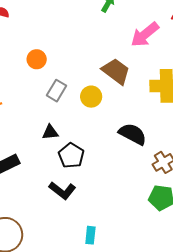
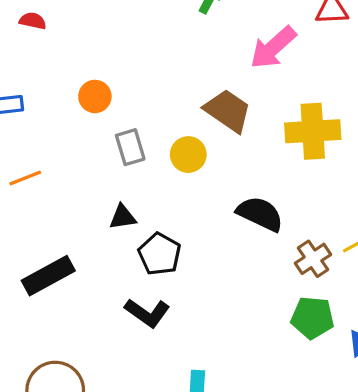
gray rectangle: (56, 91) -> (130, 147), turned -45

